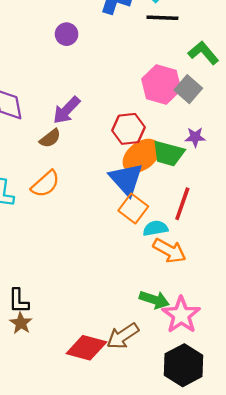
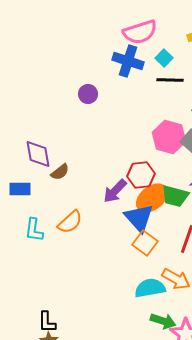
purple arrow: (67, 110) -> (115, 191), moved
brown semicircle: (50, 138) -> (60, 172), moved
cyan semicircle: (155, 228) -> (150, 288), moved, size x1.4

